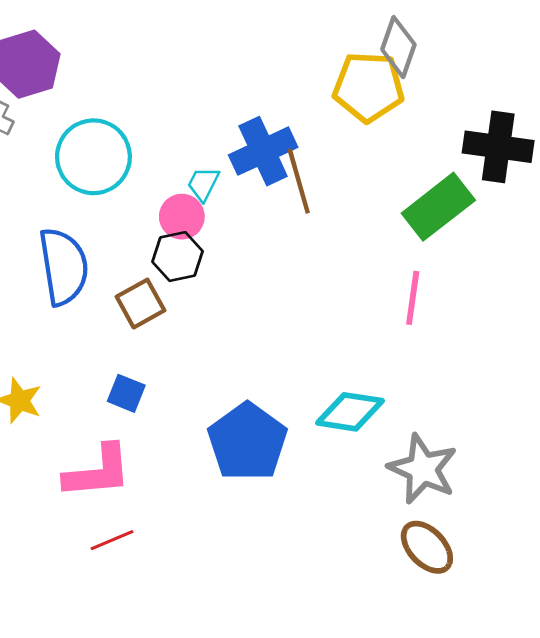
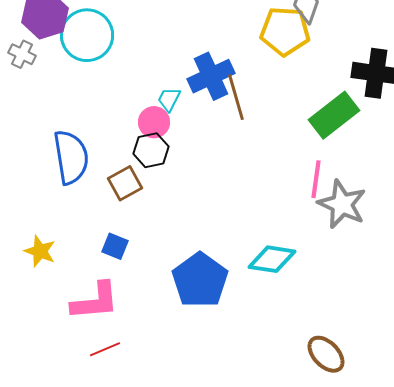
cyan circle: (93, 157) -> (87, 35), moved
gray star: (423, 469) -> (342, 204), moved

